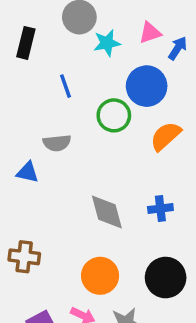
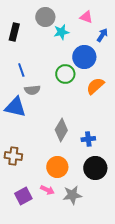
pink triangle: (150, 33) -> (86, 17), moved, turned 40
blue line: (66, 86) -> (21, 70), moved
blue triangle: (28, 172) -> (15, 107), size x1.6
blue cross: (160, 209) -> (88, 139), moved
gray diamond: (107, 212) -> (61, 130), turned 45

